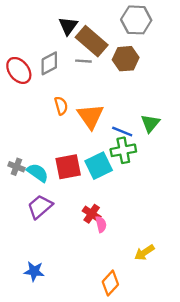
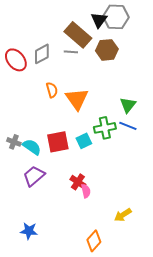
black triangle: (68, 26) -> (99, 20), moved
blue line: (122, 132) -> (128, 126), moved
cyan square: (99, 166) -> (84, 141), size x0.7

